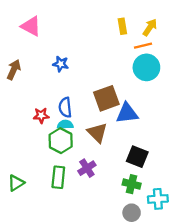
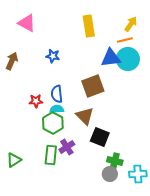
yellow rectangle: (122, 26) -> (89, 26), moved, size x1.5
blue triangle: (127, 113) -> (111, 58), moved
black square: (137, 157) -> (100, 137), moved
purple cross: (87, 168) -> (67, 147), moved
gray circle: (132, 213) -> (110, 174), moved

